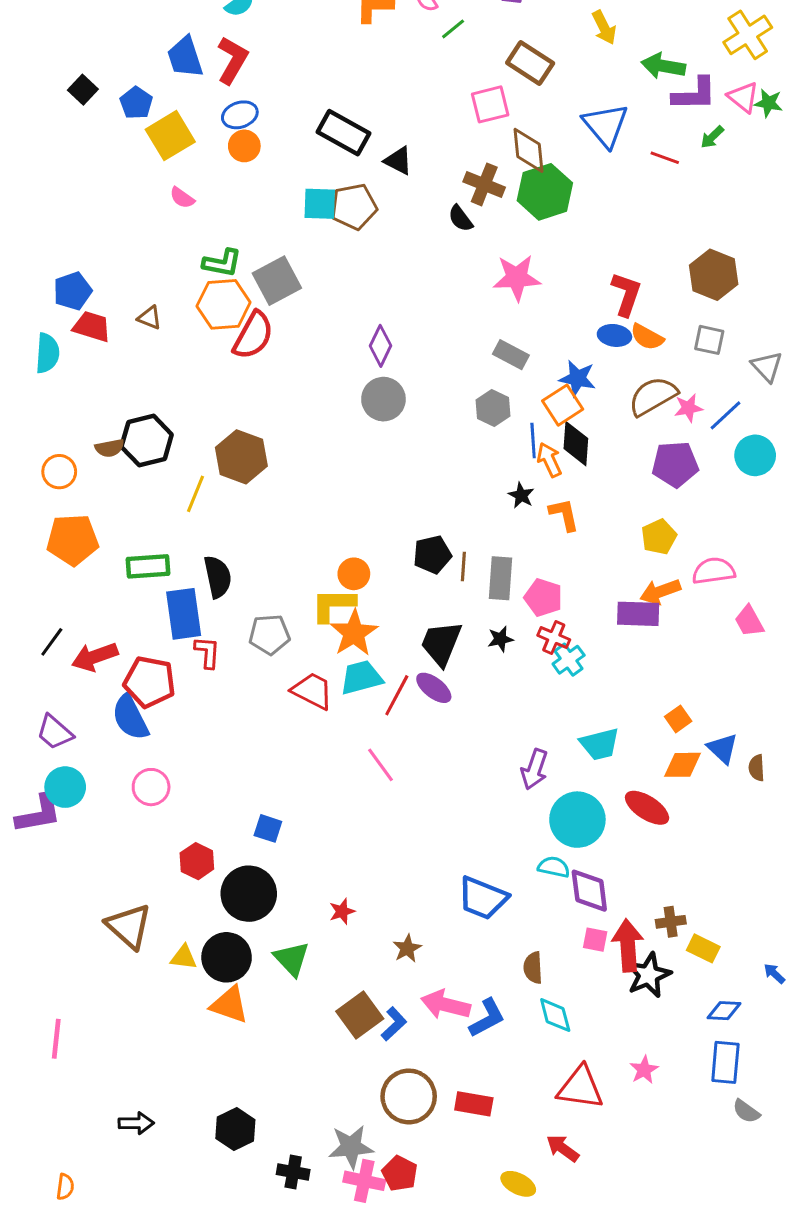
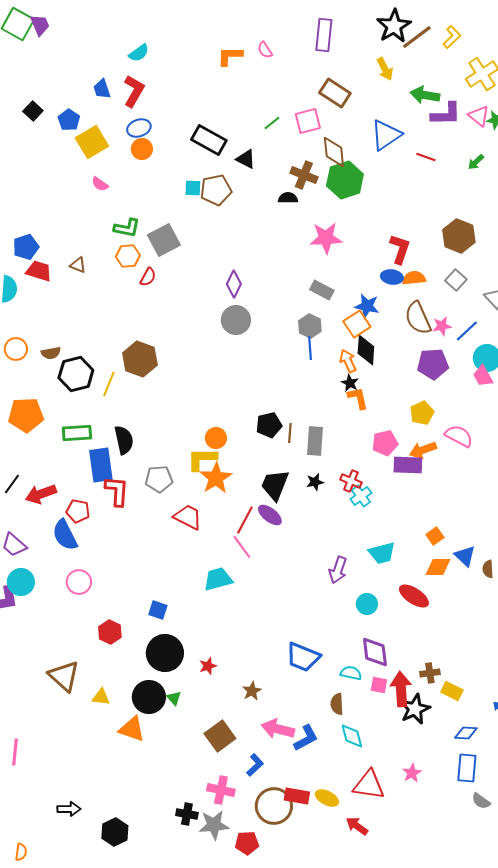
green line: (453, 29) -> (272, 123), moved
blue trapezoid: (185, 57) -> (102, 89), size x0.7
blue triangle: (606, 125) -> (386, 135), turned 36
green arrow: (712, 137) -> (476, 162), moved
cyan square: (320, 204) -> (193, 188), size x0.7
black semicircle: (460, 218) -> (288, 198), turned 126
orange hexagon: (224, 304) -> (128, 256), size x0.7
red semicircle: (253, 335) -> (148, 277), size x0.6
orange semicircle: (647, 337) -> (414, 278), turned 145
gray square: (709, 340) -> (456, 280), turned 30
brown semicircle: (653, 396) -> (418, 318), turned -84
black hexagon: (147, 441) -> (76, 374), moved
blue line: (533, 441) -> (310, 348), moved
orange circle: (59, 472) -> (16, 349), moved
black star: (521, 495) -> (350, 383), moved
pink semicircle: (714, 571) -> (459, 436), turned 36
pink pentagon: (543, 598) -> (385, 443), moved, turned -30
pink trapezoid: (749, 621) -> (483, 376), moved
red L-shape: (207, 652) -> (117, 491), size x1.4
cyan trapezoid: (361, 677) -> (218, 579), moved
red pentagon: (150, 682) -> (78, 511), size x0.7
pink line: (381, 765) -> (242, 547), moved
cyan circle: (577, 820) -> (367, 604), size x0.6
cyan semicircle: (554, 867) -> (351, 673), moved
black circle: (249, 894) -> (165, 653), moved
black circle: (227, 957) -> (149, 697), moved
green triangle: (292, 959) -> (174, 698), size x0.6
blue L-shape: (394, 1024) -> (255, 765), moved
brown circle: (409, 1096) -> (274, 806), moved
black hexagon: (235, 1129) -> (115, 832), moved
black cross: (293, 1172) -> (187, 814), moved
red pentagon: (400, 1173) -> (247, 843), turned -30
pink cross: (364, 1181) -> (221, 790), moved
yellow ellipse: (518, 1184) -> (327, 798), moved

